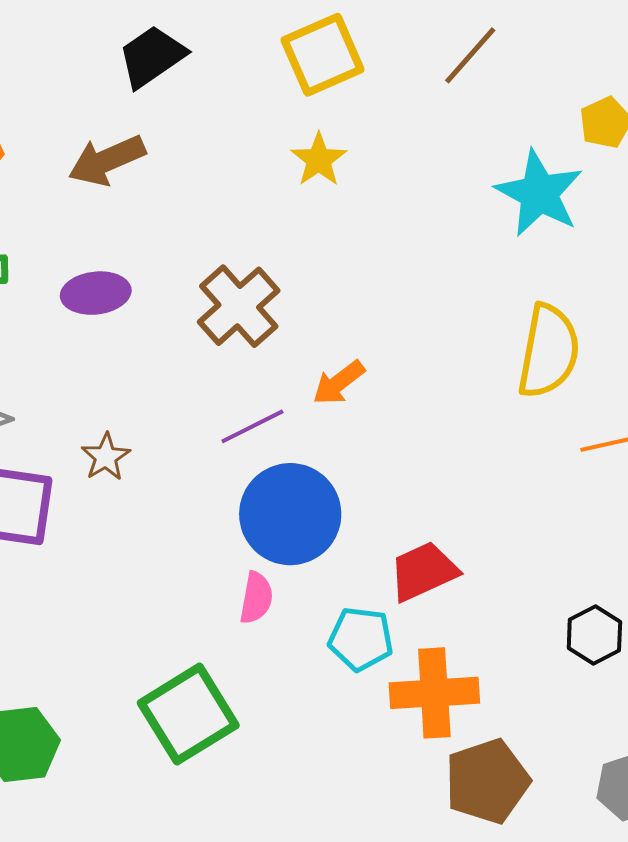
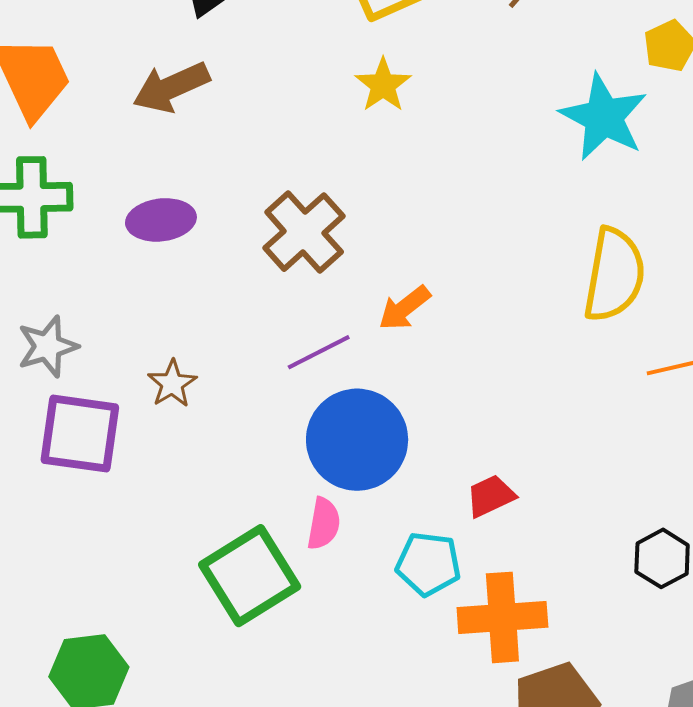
red trapezoid: (423, 571) -> (491, 496), size x0.7
green square: (188, 714) -> (250, 576), moved

